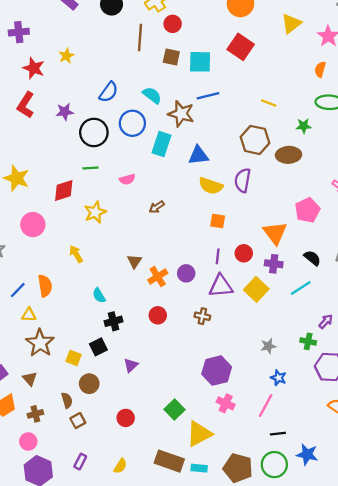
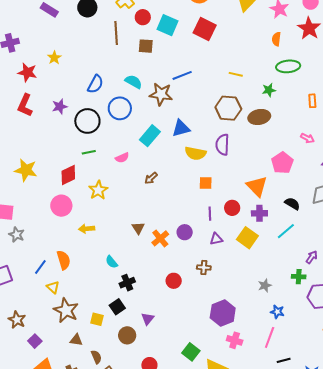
cyan square: (200, 62) -> (167, 25), moved, turned 30
cyan rectangle: (162, 144) -> (150, 136), moved, turned 30
pink circle: (33, 225) -> (61, 206), moved
yellow arrow: (76, 254) -> (87, 229), turned -56
purple triangle: (221, 286) -> (216, 239), size x0.6
yellow triangle: (29, 315) -> (53, 287), turned 48
red circle: (158, 315) -> (174, 281), moved
brown triangle: (30, 379) -> (76, 340), moved, turned -32
brown circle: (89, 384) -> (127, 335), moved

